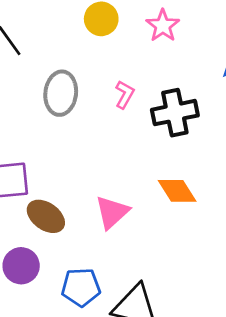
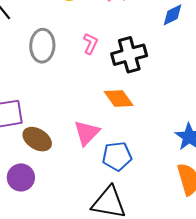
orange diamond: (177, 191) -> (119, 98), moved
blue pentagon: (81, 287) -> (117, 156), moved

